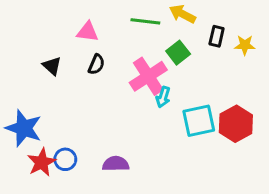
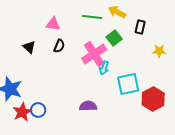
yellow star: (245, 45) -> (159, 51), moved
red hexagon: (236, 124) -> (153, 99), moved
purple semicircle: (116, 164) -> (88, 106), moved

